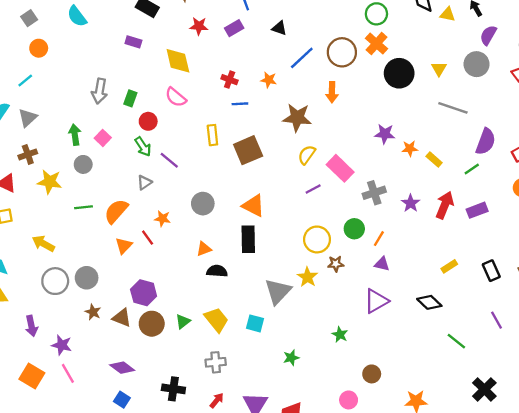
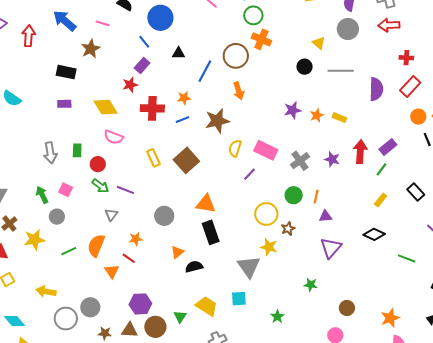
red star: (199, 26) -> (130, 85), moved
black circle: (399, 73) -> (305, 67), moved, size x0.6
red cross: (230, 80) -> (152, 108), size x1.6
blue line: (240, 104) -> (183, 120), moved
green line: (472, 169) -> (382, 169), moved

